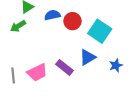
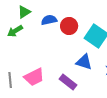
blue triangle: (88, 57) -> (84, 62), turned 48
purple rectangle: (64, 67) -> (68, 82), moved

